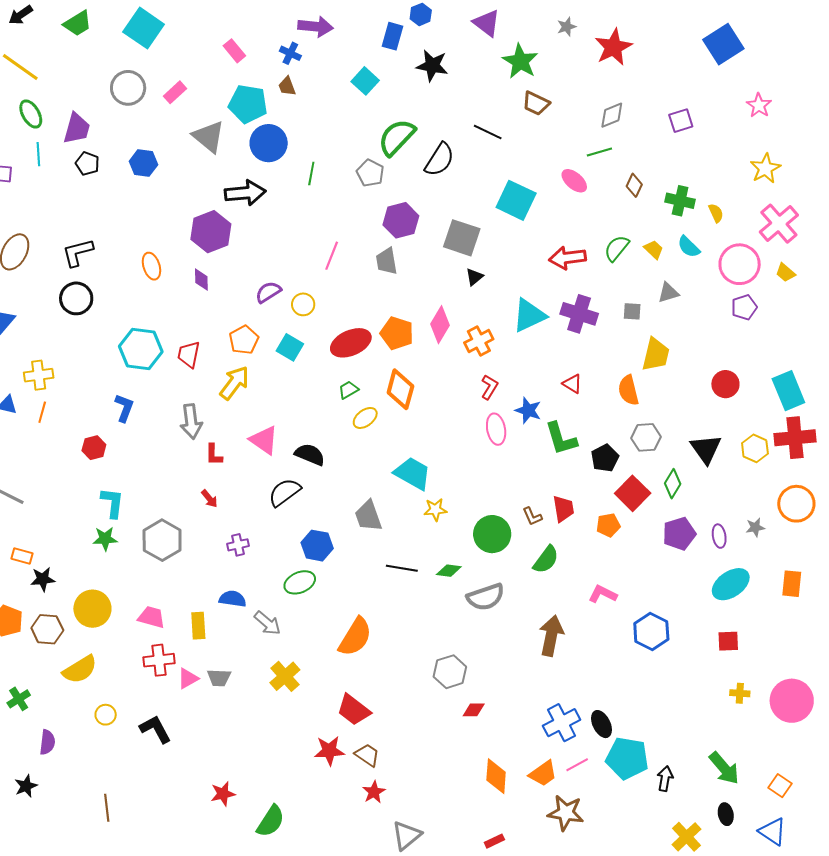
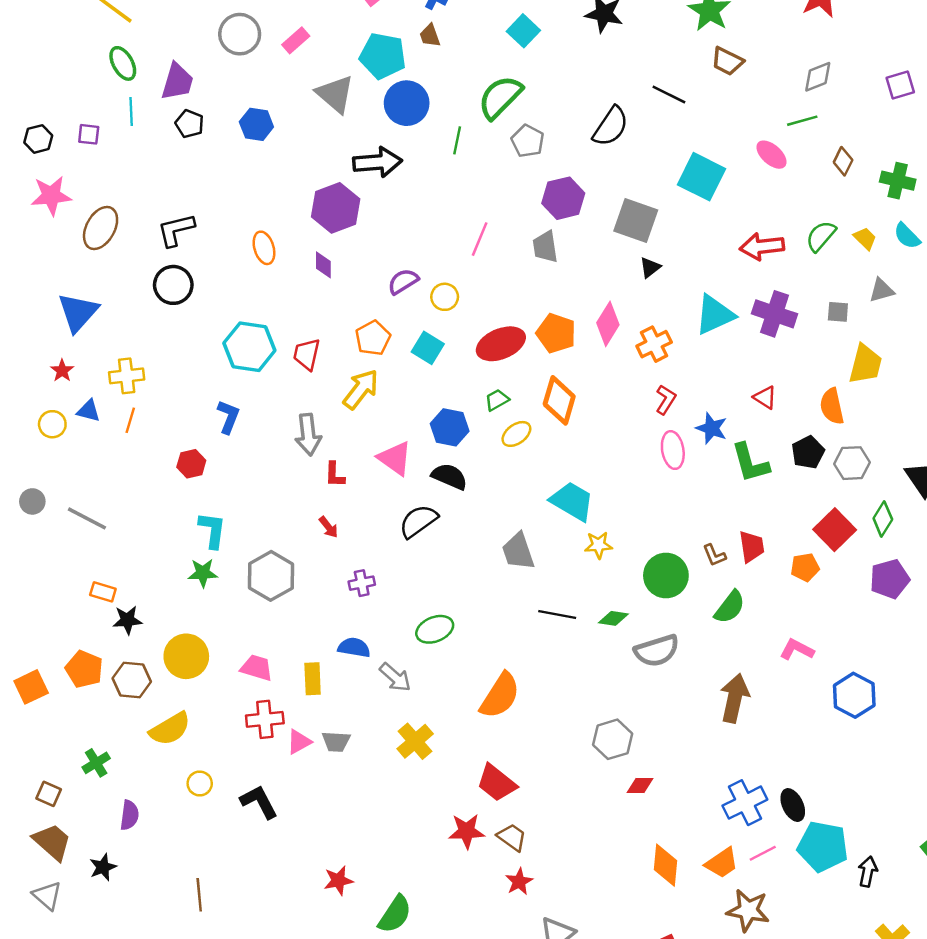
green semicircle: (397, 137) -> (500, 97), moved
black pentagon: (605, 458) -> (808, 452), moved
blue hexagon: (317, 546) -> (450, 427), moved

